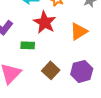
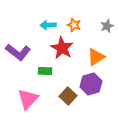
purple hexagon: (82, 71) -> (91, 84), moved

